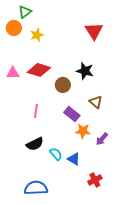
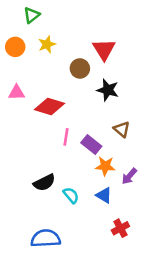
orange circle: (14, 28) -> (15, 47), moved
red triangle: (94, 31) -> (104, 49), moved
red diamond: (39, 70) -> (49, 106), moved
brown circle: (63, 85) -> (80, 68), moved
pink line: (36, 111) -> (66, 137), moved
blue triangle: (74, 159) -> (104, 195), moved

